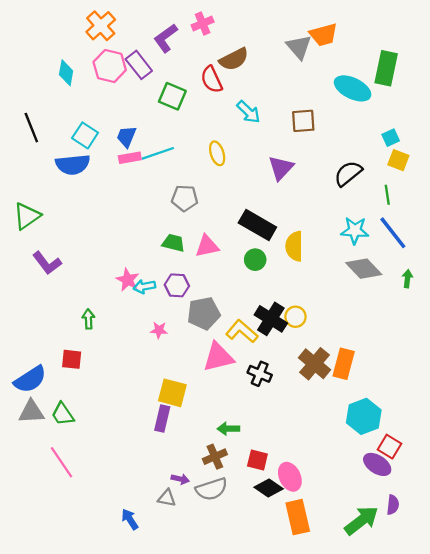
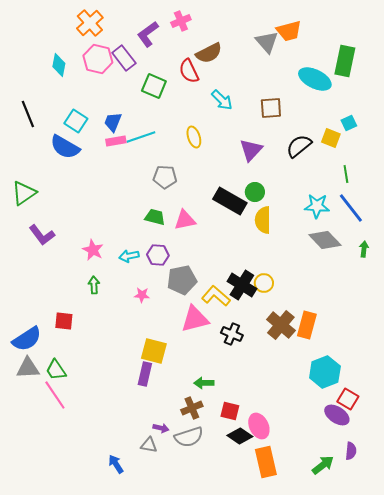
yellow square: (398, 160) -> (331, 138), moved
blue semicircle: (73, 165) -> (65, 147), turned 36
black semicircle: (348, 173) -> (299, 146), moved
green circle: (255, 260) -> (255, 192), moved
pink star: (128, 280) -> (93, 250), moved
green arrow: (88, 319) -> (94, 285), moved
pink line: (62, 462) -> (55, 395), moved
green arrow: (362, 520) -> (323, 465), size x0.7

